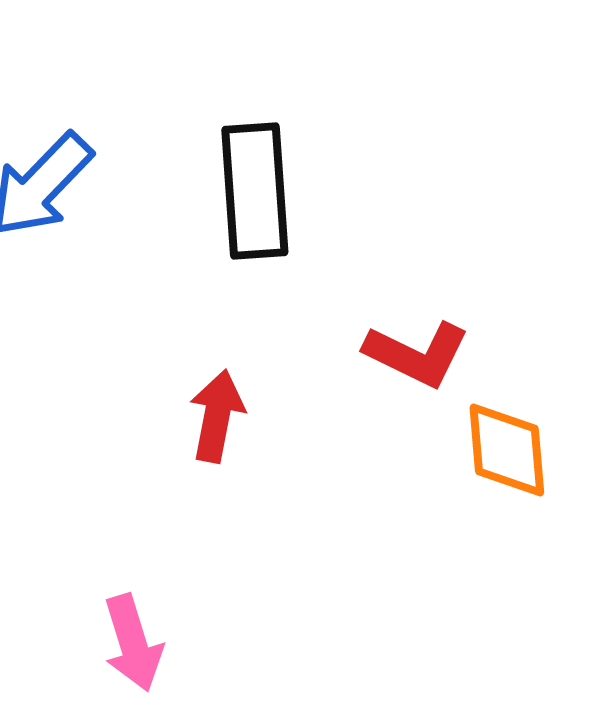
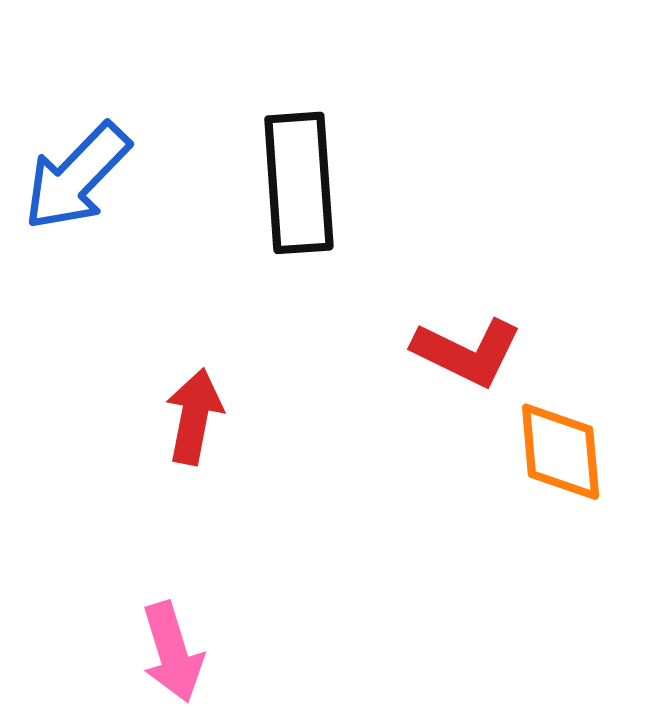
red arrow: (217, 416) -> (194, 416), moved

